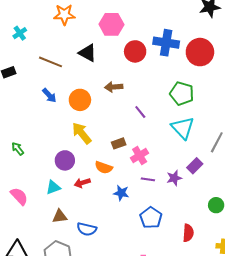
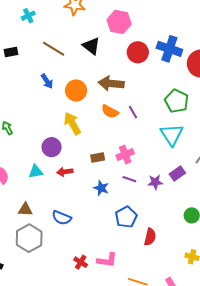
brown arrow: (114, 87) -> (111, 83), size x1.4
brown rectangle: (119, 143) -> (98, 157), moved
orange semicircle: (104, 167) -> (110, 112), moved
brown triangle: (60, 216) -> (25, 210), moved
red semicircle: (188, 233) -> (150, 237), moved

